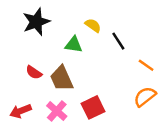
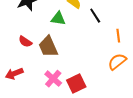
orange line: (146, 65) -> (118, 36), turned 48
red square: (93, 107) -> (76, 84), moved
pink cross: (57, 111) -> (53, 79), moved

